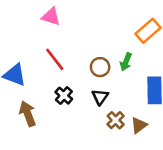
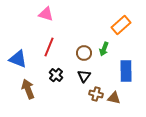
red line: (55, 59) -> (49, 47), turned 60
brown cross: (116, 120) -> (96, 94), turned -32
brown triangle: (139, 125) -> (114, 98), turned 48

